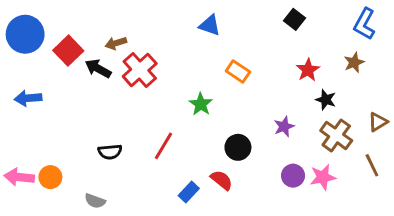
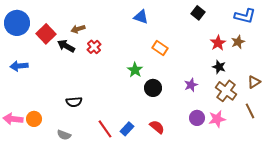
blue L-shape: (364, 24) -> (245, 16), turned -105
red cross: (140, 70) -> (94, 47), size x0.6
red star: (308, 70) -> (218, 43), moved
red line: (164, 146) -> (105, 129), moved, turned -66
black circle: (238, 147) -> (153, 88), moved
red semicircle: (222, 180) -> (157, 127), moved

